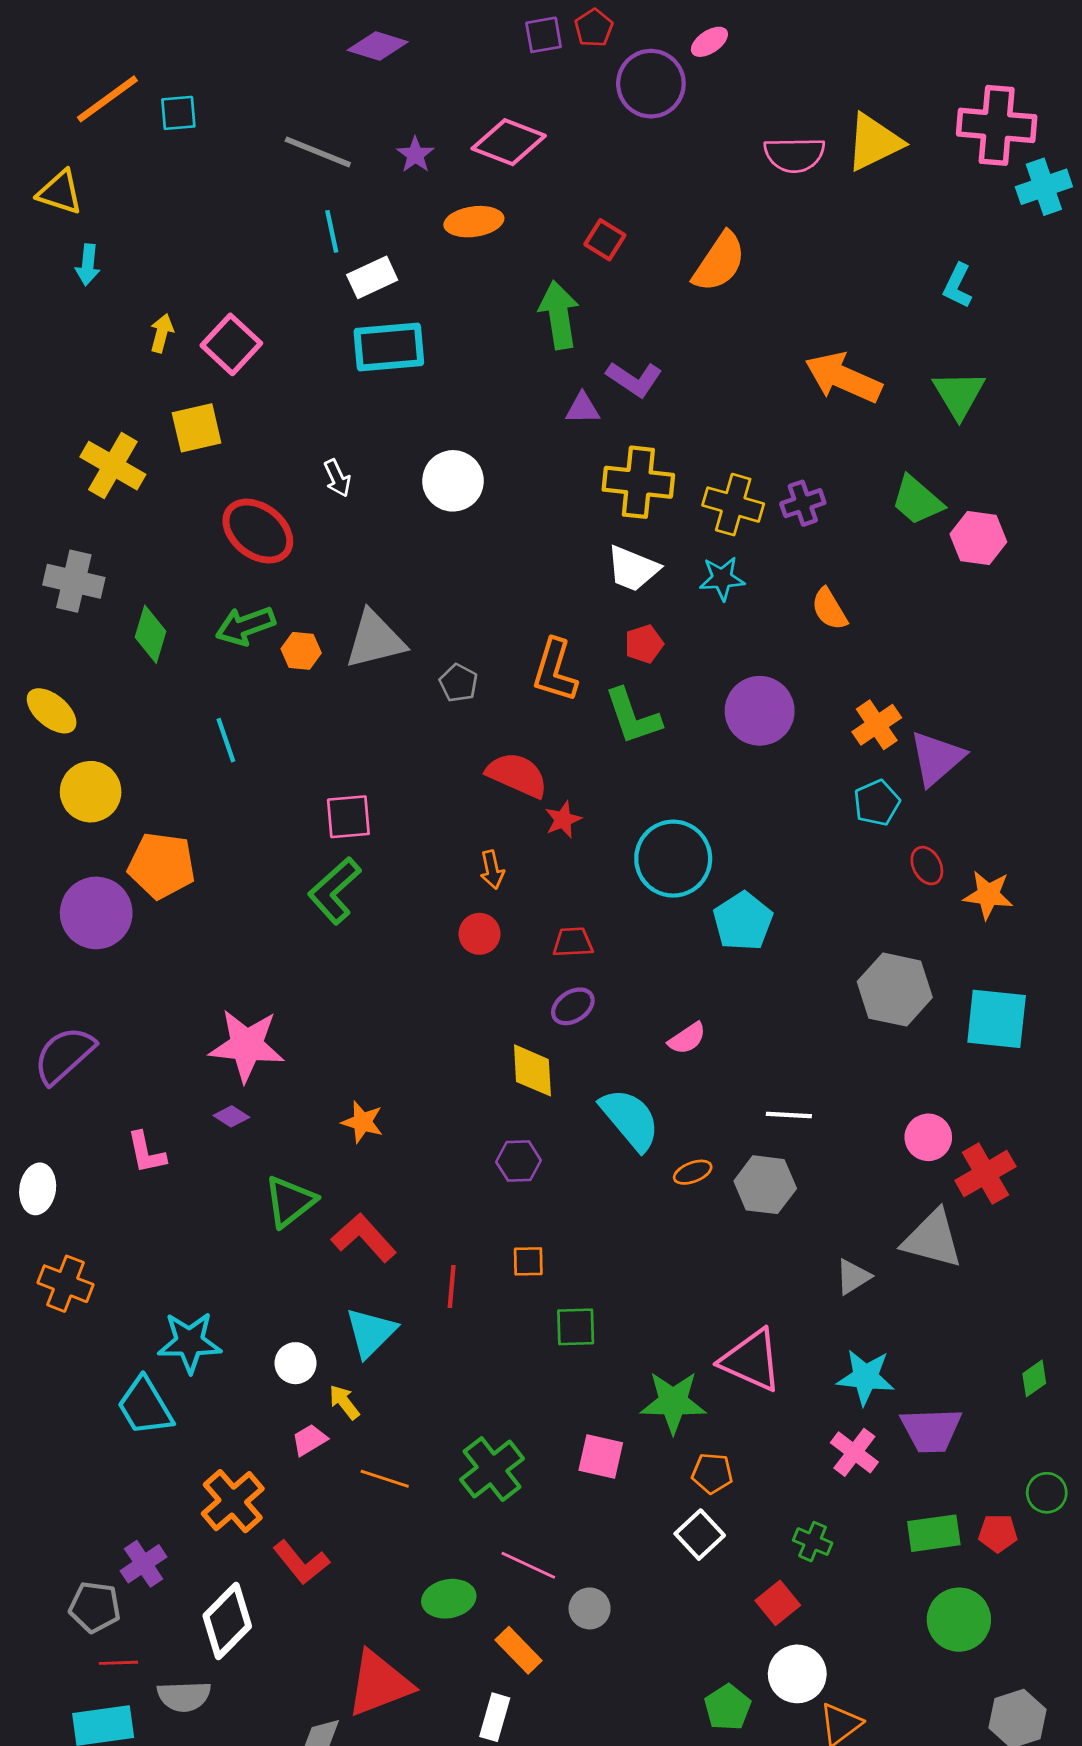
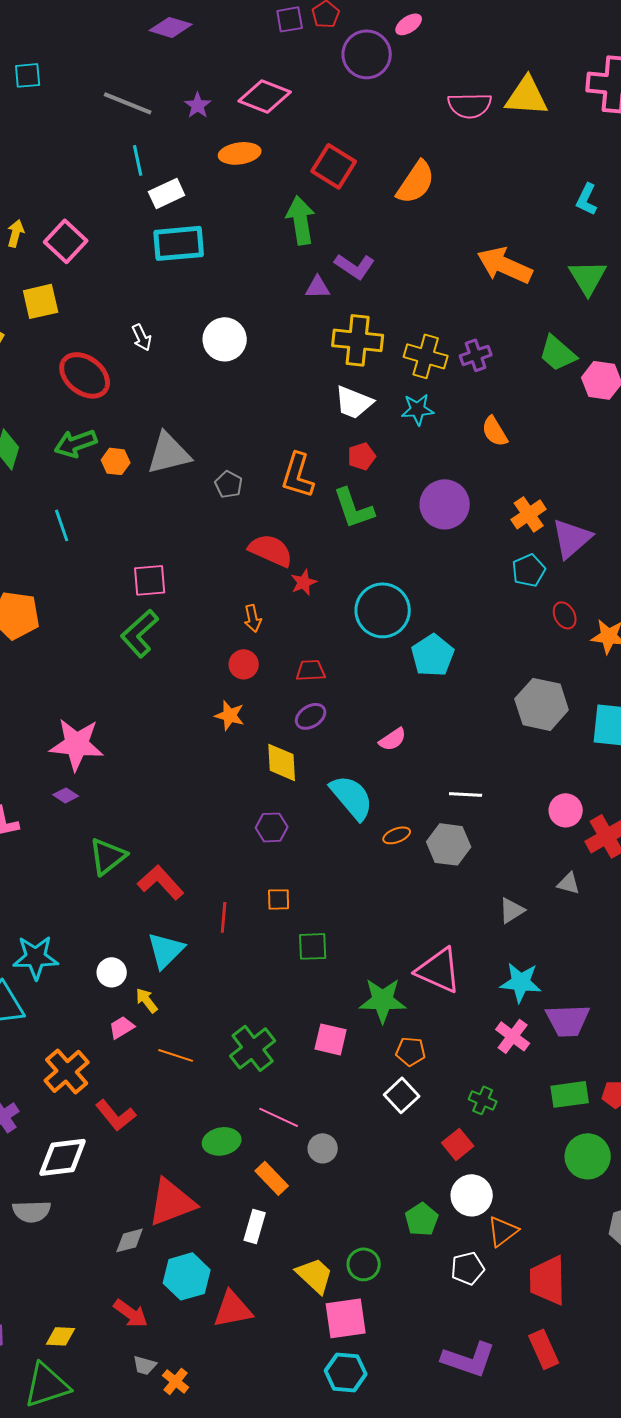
yellow triangle: (874, 142) -> (527, 96), turned 30
red square: (605, 240) -> (334, 166), size x1.5
orange star: (362, 1122) -> (230, 715), moved
gray triangle: (932, 1239) -> (569, 883), size x0.5
white diamond: (227, 1621) -> (63, 1157), turned 38

